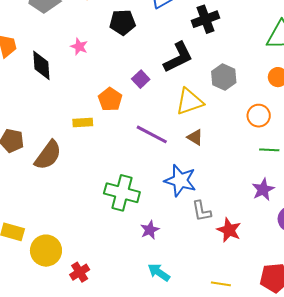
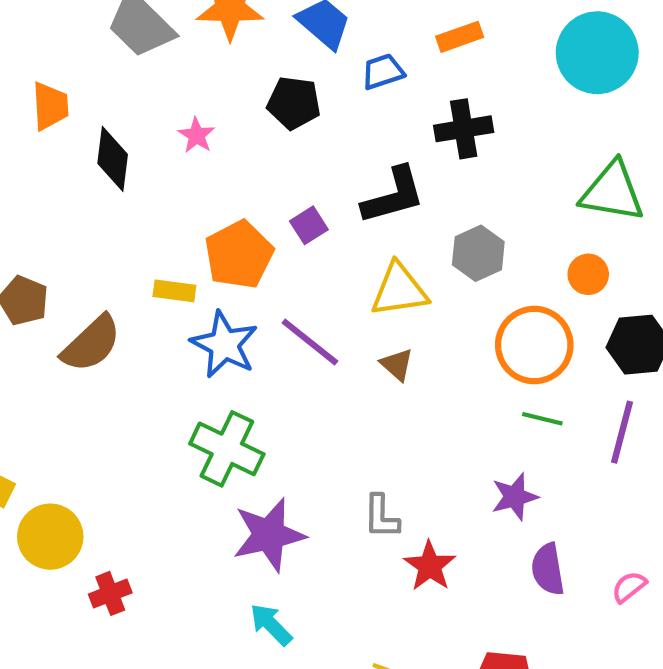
orange pentagon: (110, 99) -> (239, 255), size x1.4
orange circle: (259, 116) -> (534, 345), size x1.6
blue star: (180, 181) -> (224, 345), moved
purple star: (150, 230) -> (269, 535), size x1.8

